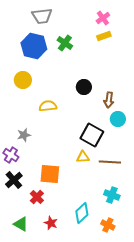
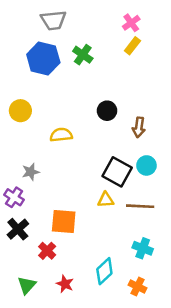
yellow rectangle: (104, 36) -> (132, 46), turned -32
yellow circle: (23, 80) -> (20, 111), moved
cyan circle: (118, 119) -> (146, 165), moved
green triangle: (21, 224) -> (27, 285), turned 42

